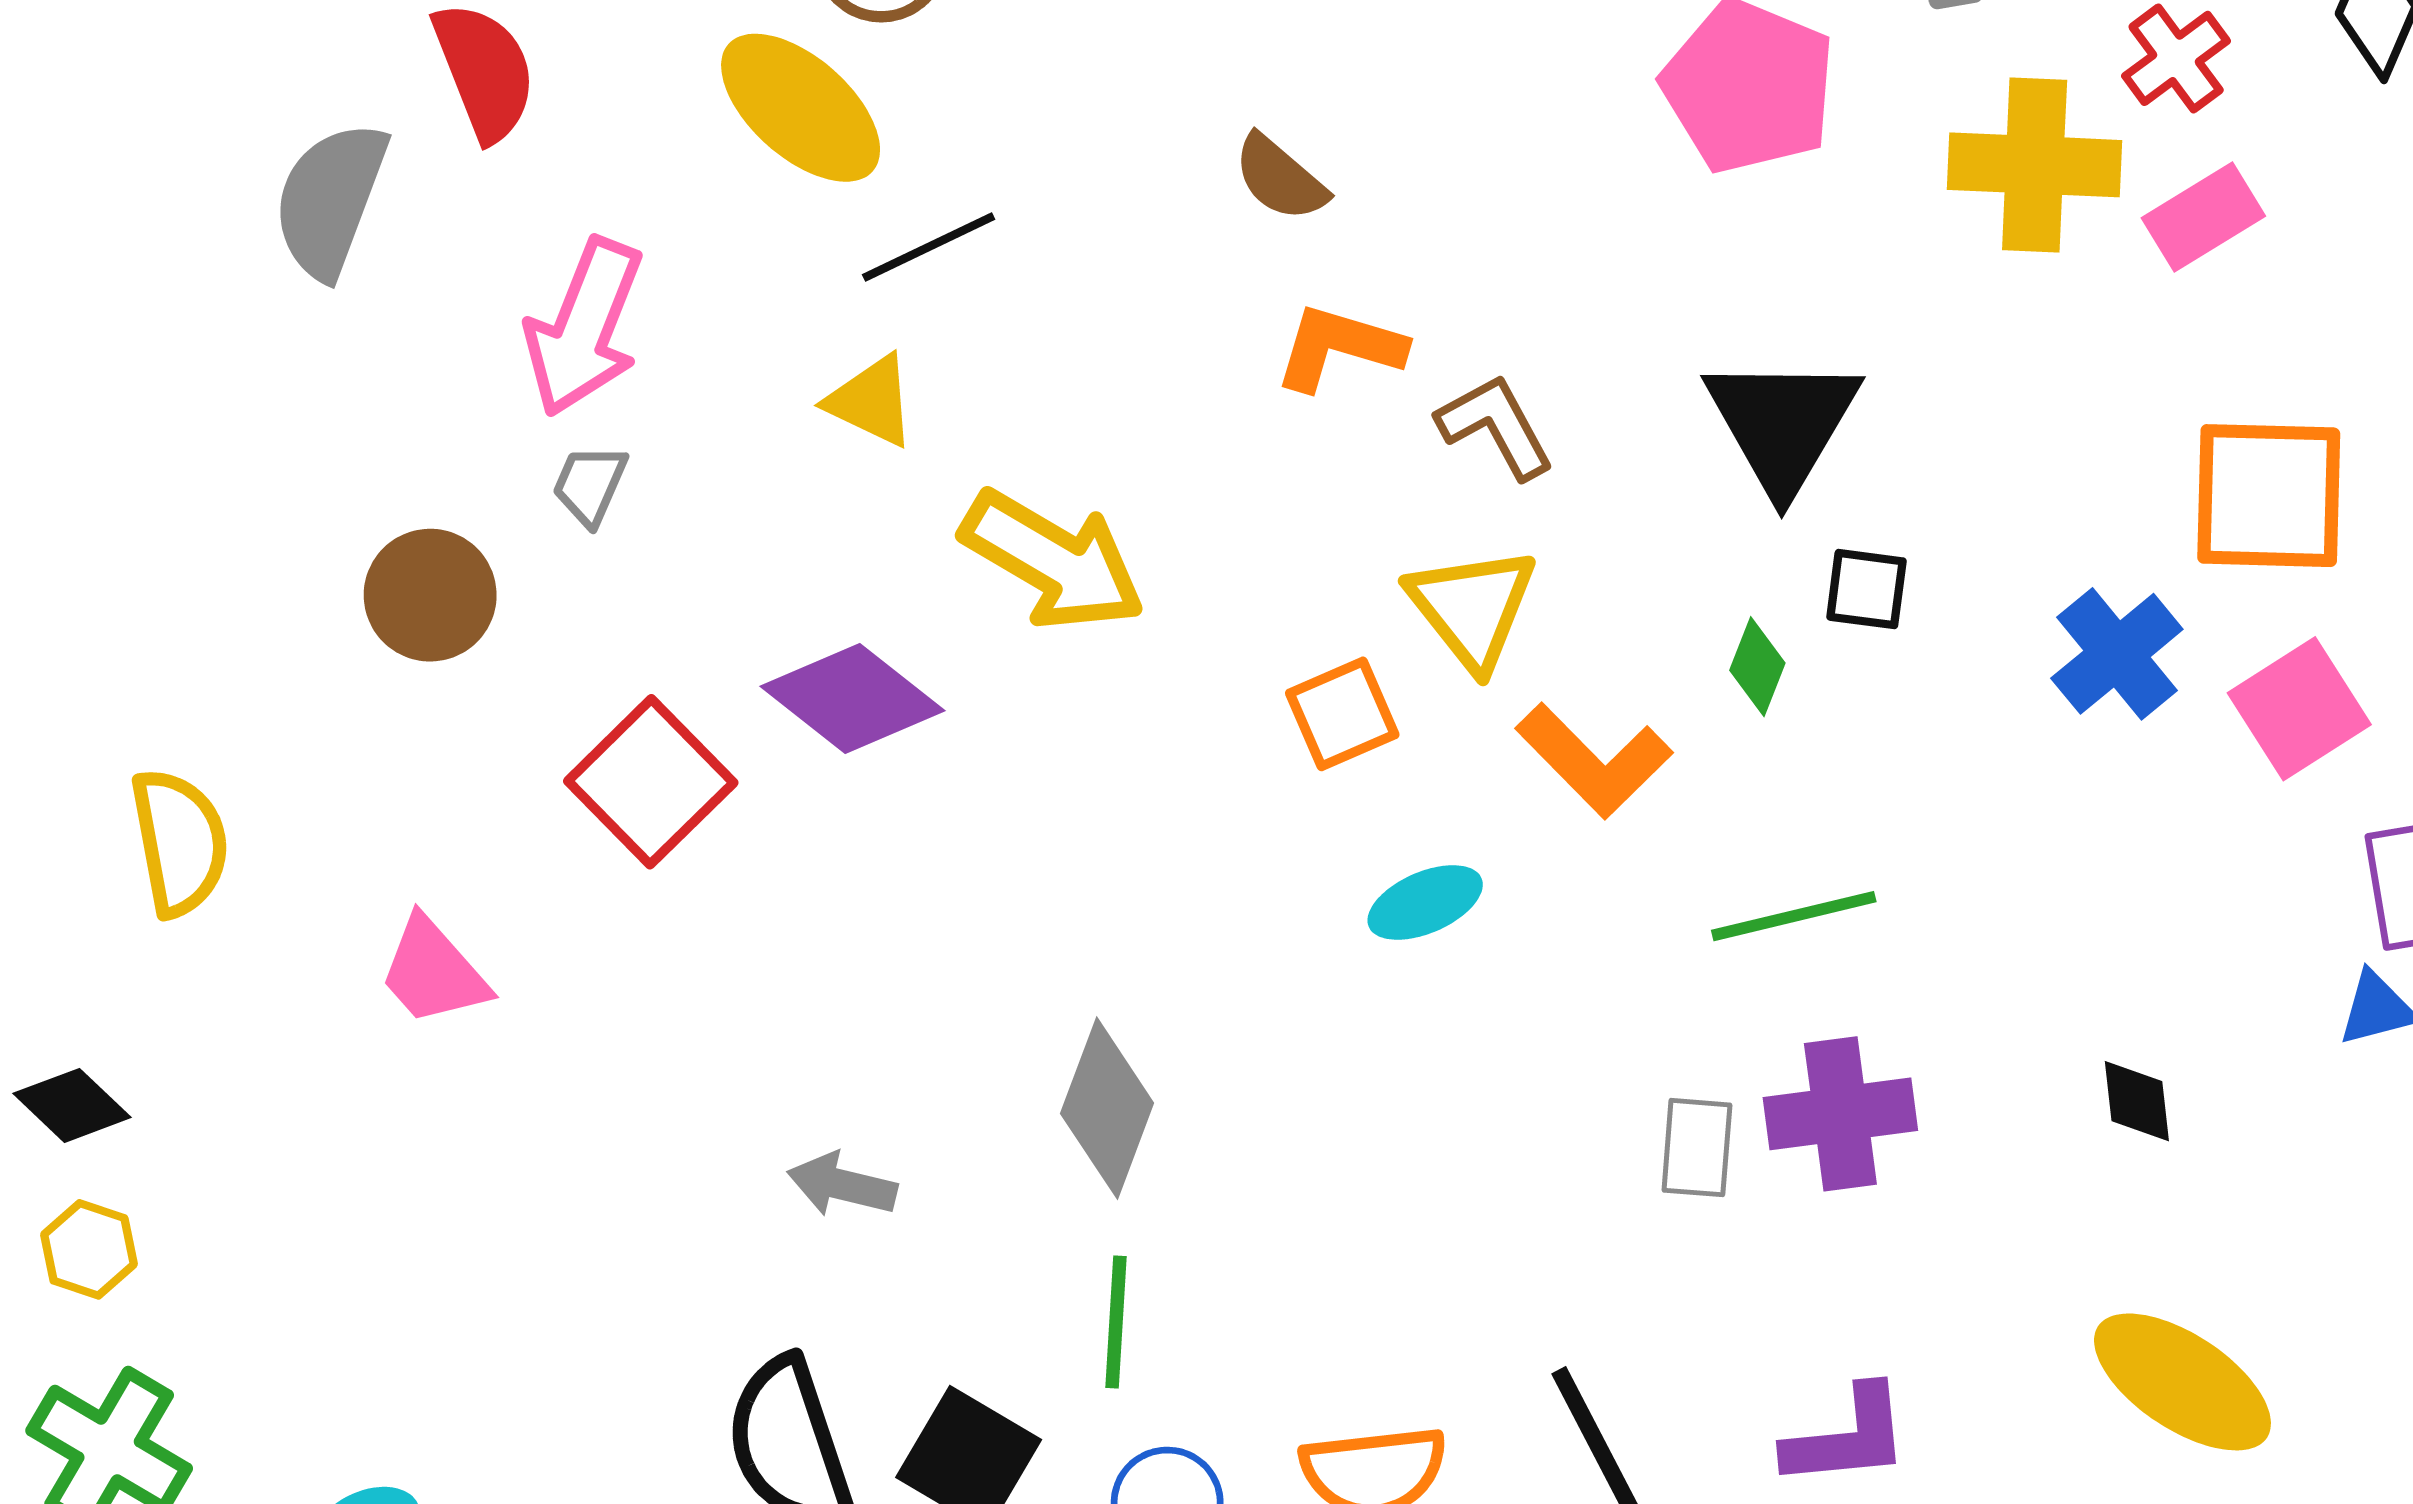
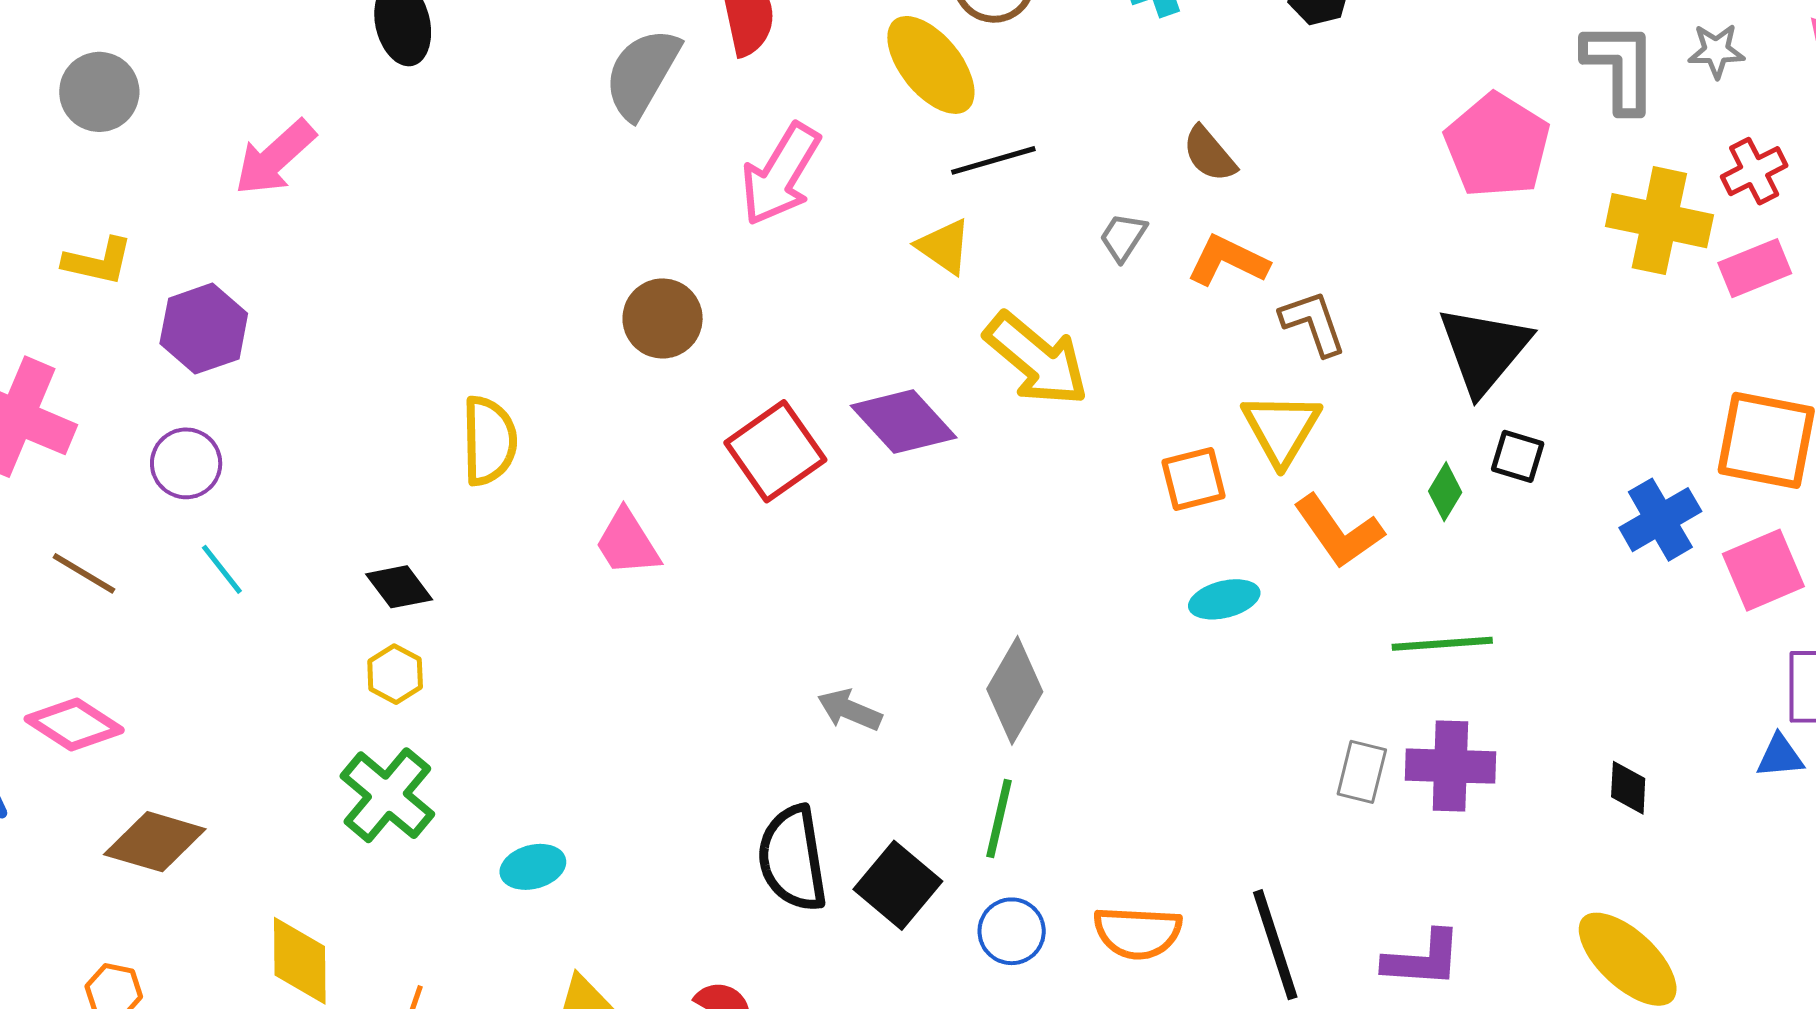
gray trapezoid: (590, 485) -> (1123, 237), moved

